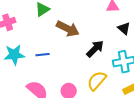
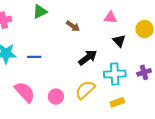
brown arrow: (68, 29) -> (73, 26), moved, size x0.6

